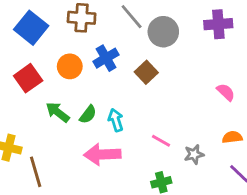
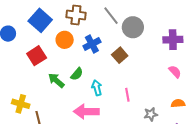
purple cross: (218, 24) -> (173, 40), moved
orange circle: (70, 66) -> (65, 40), moved
green semicircle: (88, 114) -> (77, 74), moved
pink line: (161, 141) -> (127, 95), moved, turned 48

